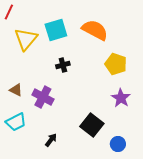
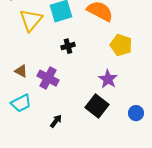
purple star: (121, 98) -> (108, 79), moved
blue circle: (118, 144) -> (136, 113), moved

